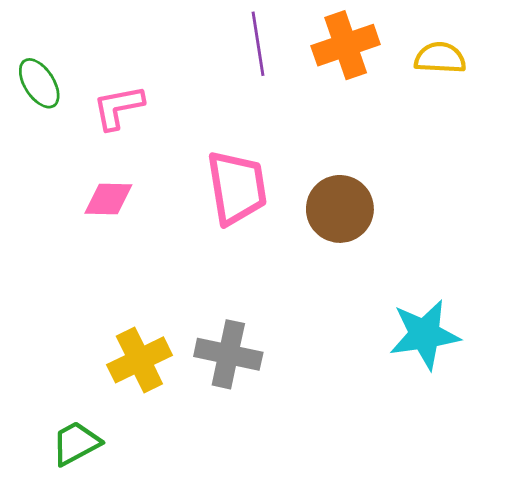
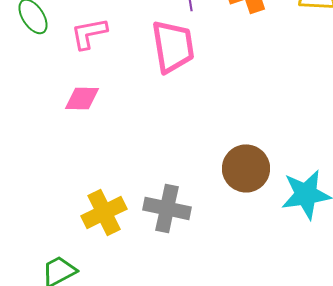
pink trapezoid: (237, 188) -> (173, 46), moved
brown circle: (340, 209) -> (246, 168), moved

